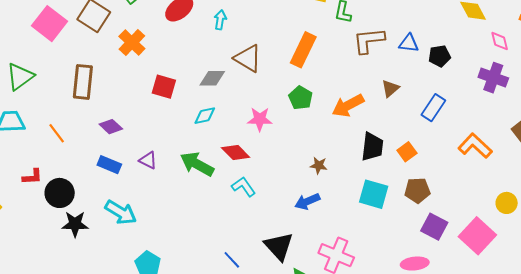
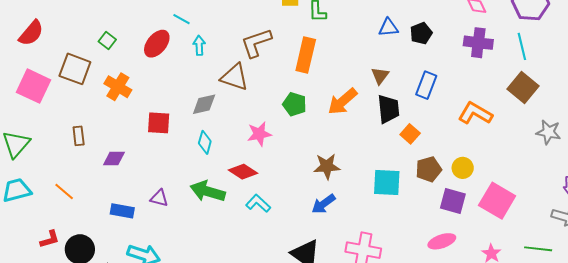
brown L-shape: (369, 41) -> (256, 43), moved
orange rectangle: (303, 50) -> (306, 55), moved
brown rectangle: (83, 82) -> (79, 136), size x0.6
cyan diamond: (205, 116) -> (205, 142), turned -50
purple diamond: (111, 127) -> (114, 158), moved, turned -30
black trapezoid: (372, 147) -> (388, 109), moved
brown star: (319, 165) -> (327, 166), size x1.5
yellow circle: (507, 203) -> (463, 168), moved

